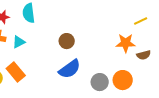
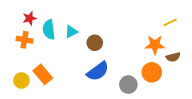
cyan semicircle: (29, 13) -> (49, 30), moved
cyan triangle: (19, 42) -> (71, 32), moved
orange circle: (123, 80) -> (152, 72), moved

